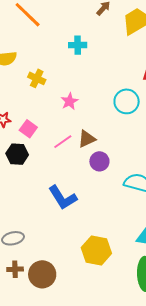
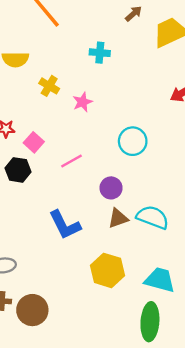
pink star: (69, 101) -> (83, 102), moved
cyan circle: (127, 101) -> (133, 141), moved
brown triangle: (87, 139) -> (118, 218), moved
yellow hexagon: (96, 251) -> (108, 270), moved

